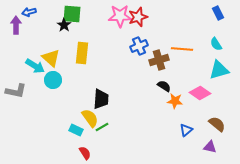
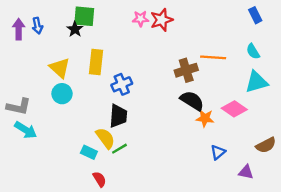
blue arrow: (29, 12) -> (37, 26), moved, turned -88
pink star: (120, 16) -> (140, 19), size x0.6
blue cross: (139, 46) -> (122, 84), moved
cyan arrow: (35, 66) -> (26, 130), moved
black semicircle: (164, 86) -> (192, 101), size x1.5
brown semicircle: (217, 124) -> (266, 145), moved, turned 114

